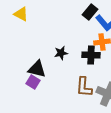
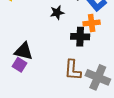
black star: (61, 53) -> (57, 13), moved

